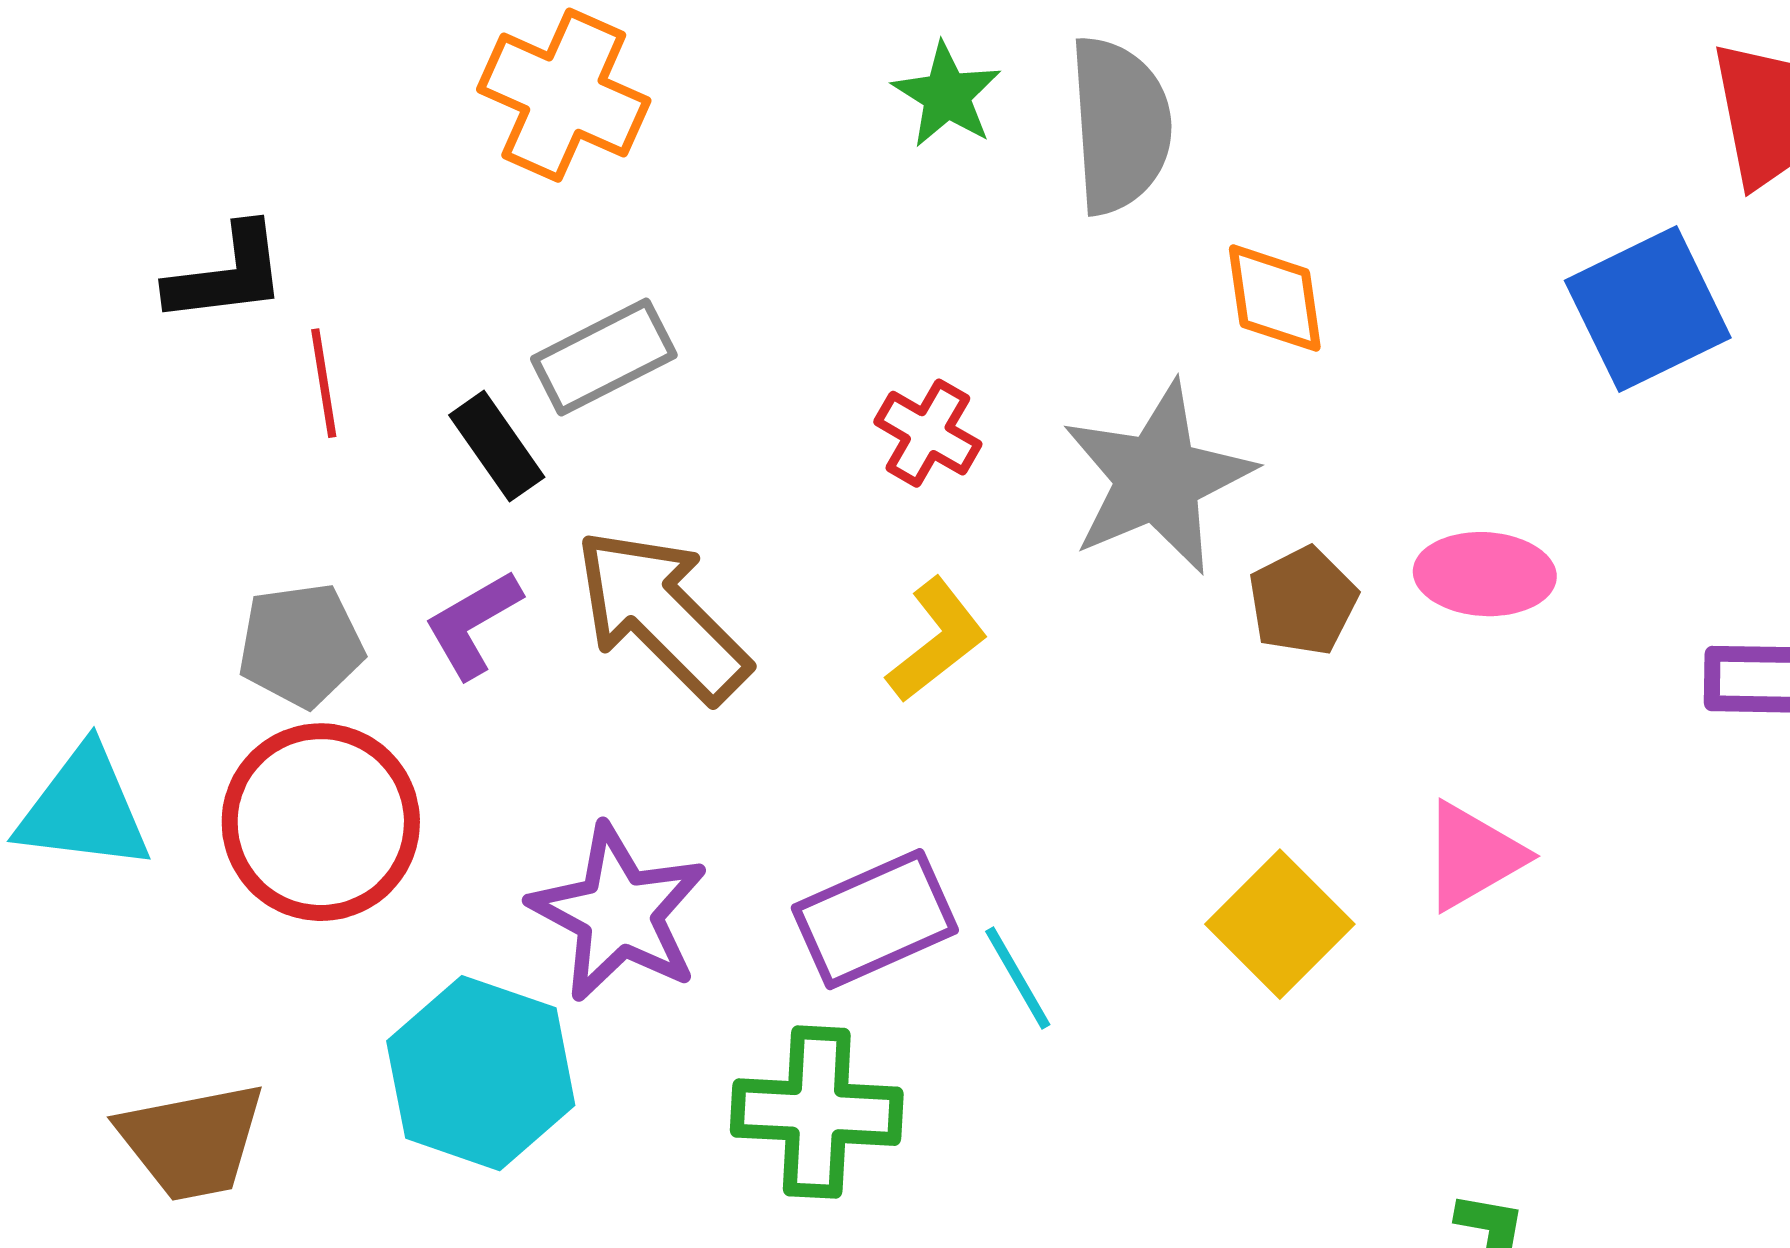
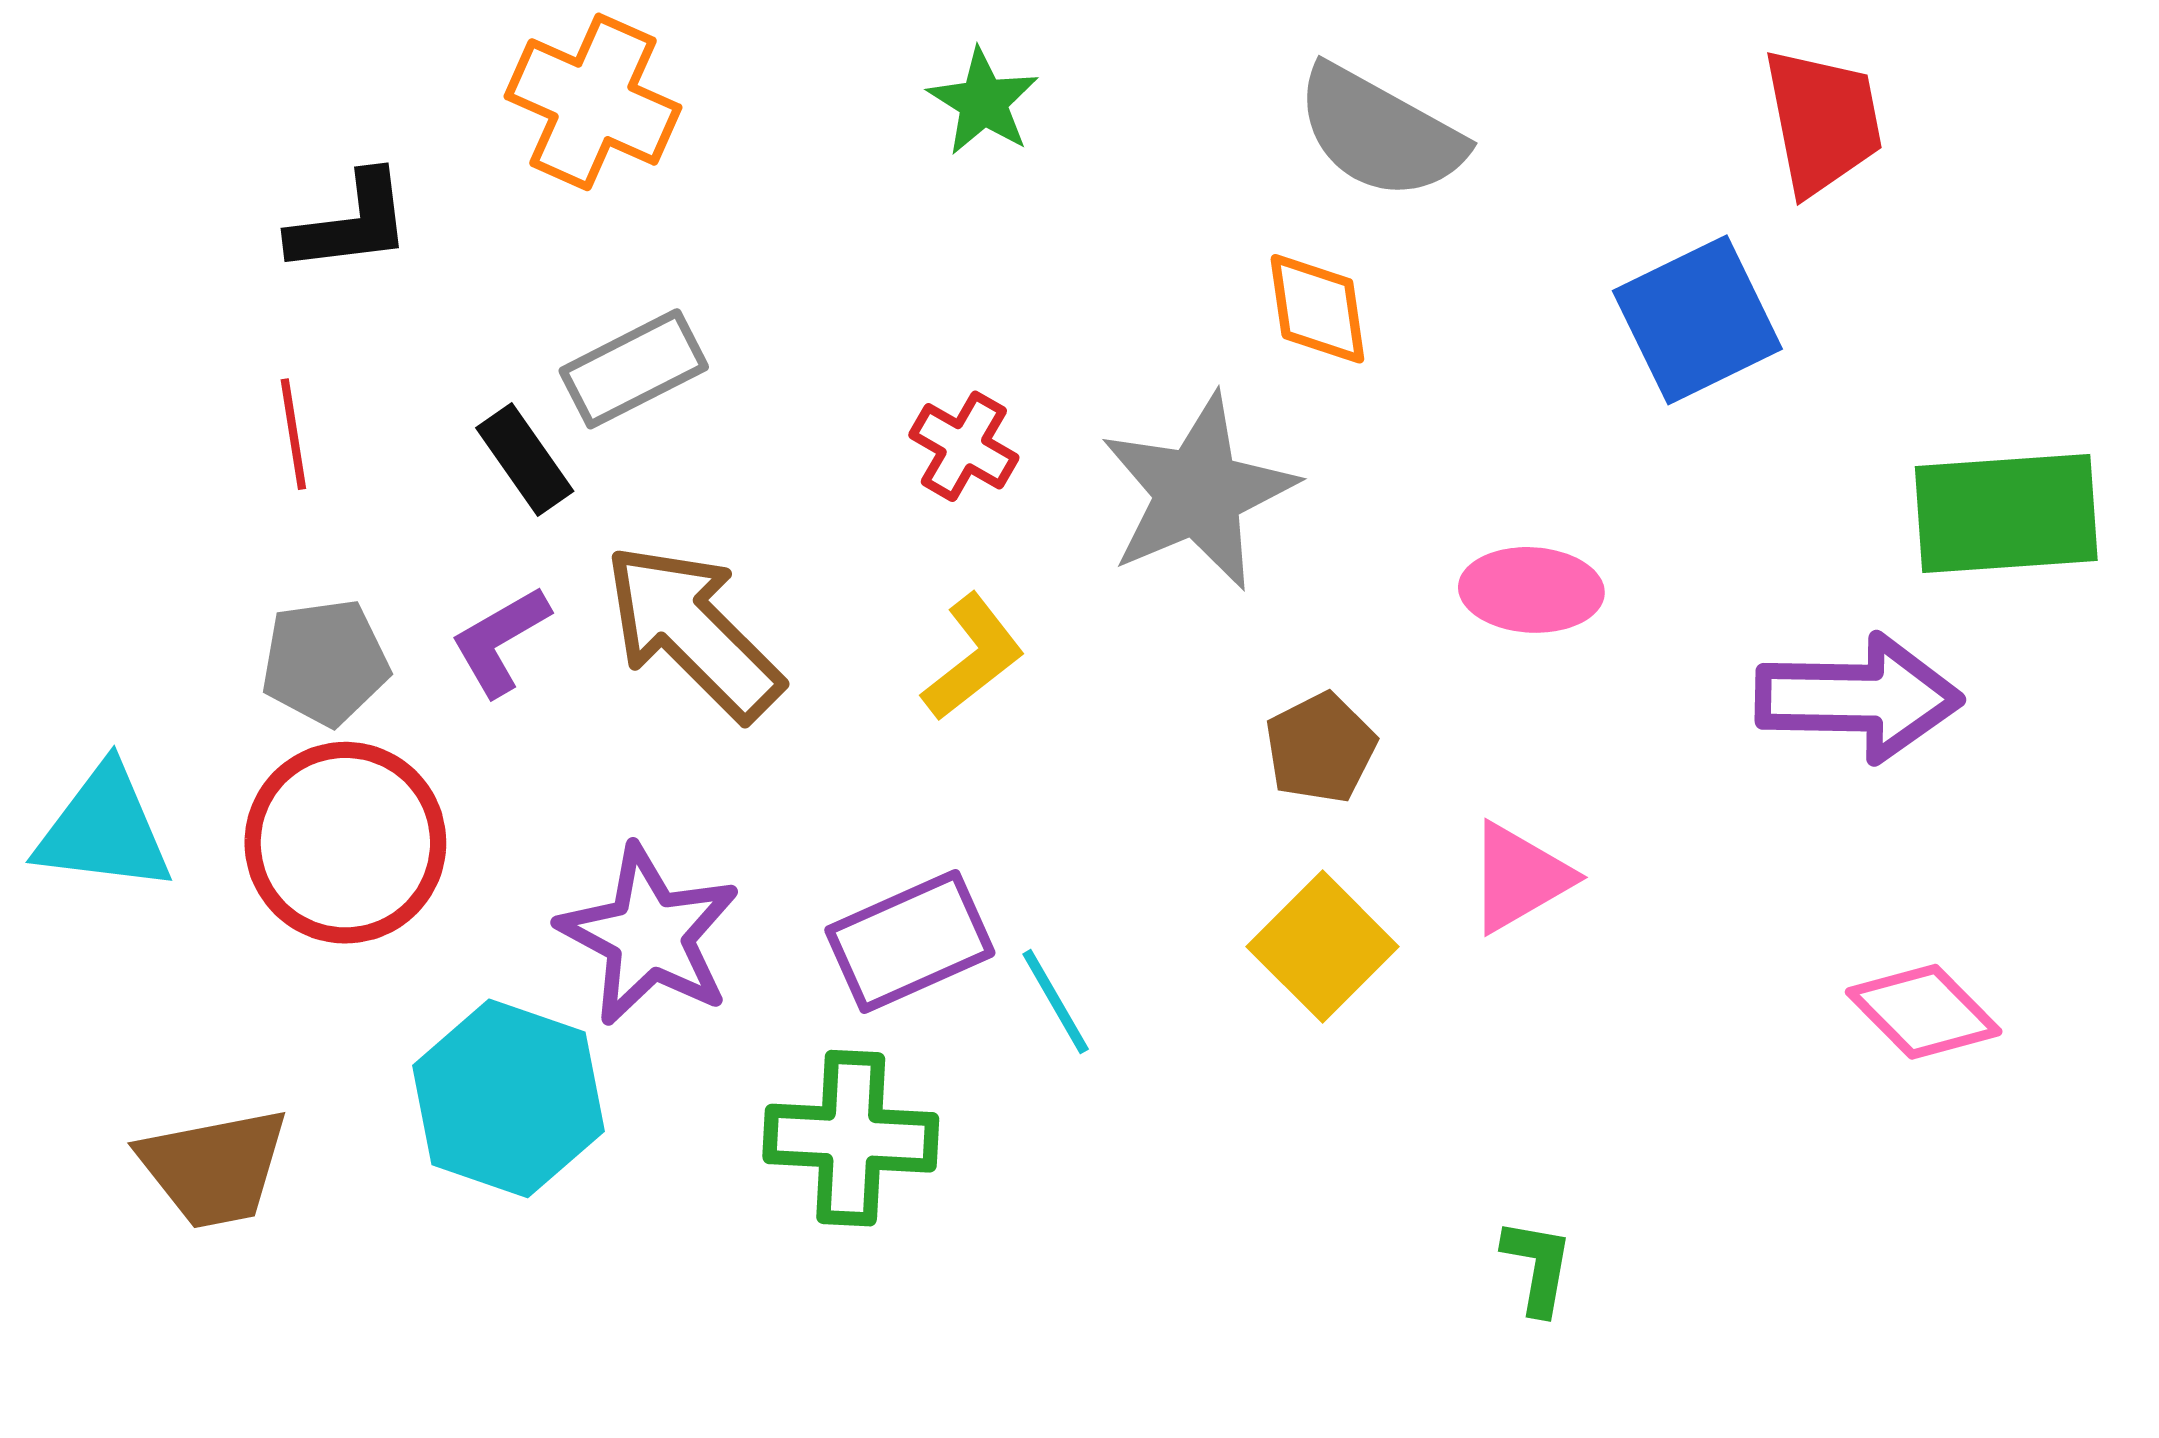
gray semicircle: (1120, 125) -> (1380, 132), moved, turned 123
black L-shape: (227, 274) -> (350, 223), moved
red line: (324, 383) -> (293, 434), moved
brown pentagon: (1303, 601) -> (1320, 748), moved

